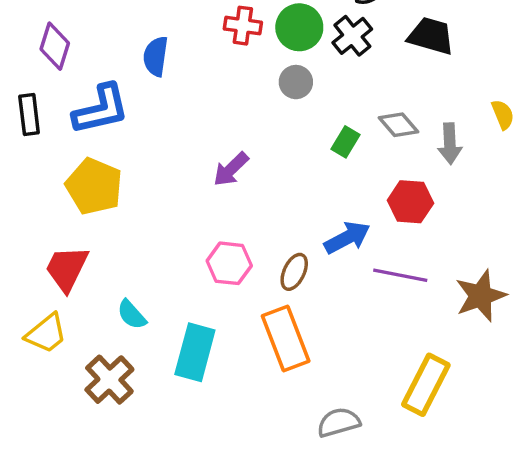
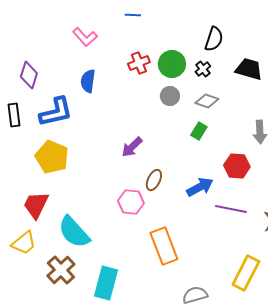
red cross: (243, 26) -> (139, 63), turned -30
black cross: (352, 36) -> (203, 69), size x0.7
gray diamond: (399, 125) -> (207, 101), moved, turned -30
brown ellipse: (294, 272) -> (154, 180), moved
cyan semicircle: (132, 315) -> (74, 232), size x1.8
cyan rectangle: (195, 352) -> (106, 283), moved

